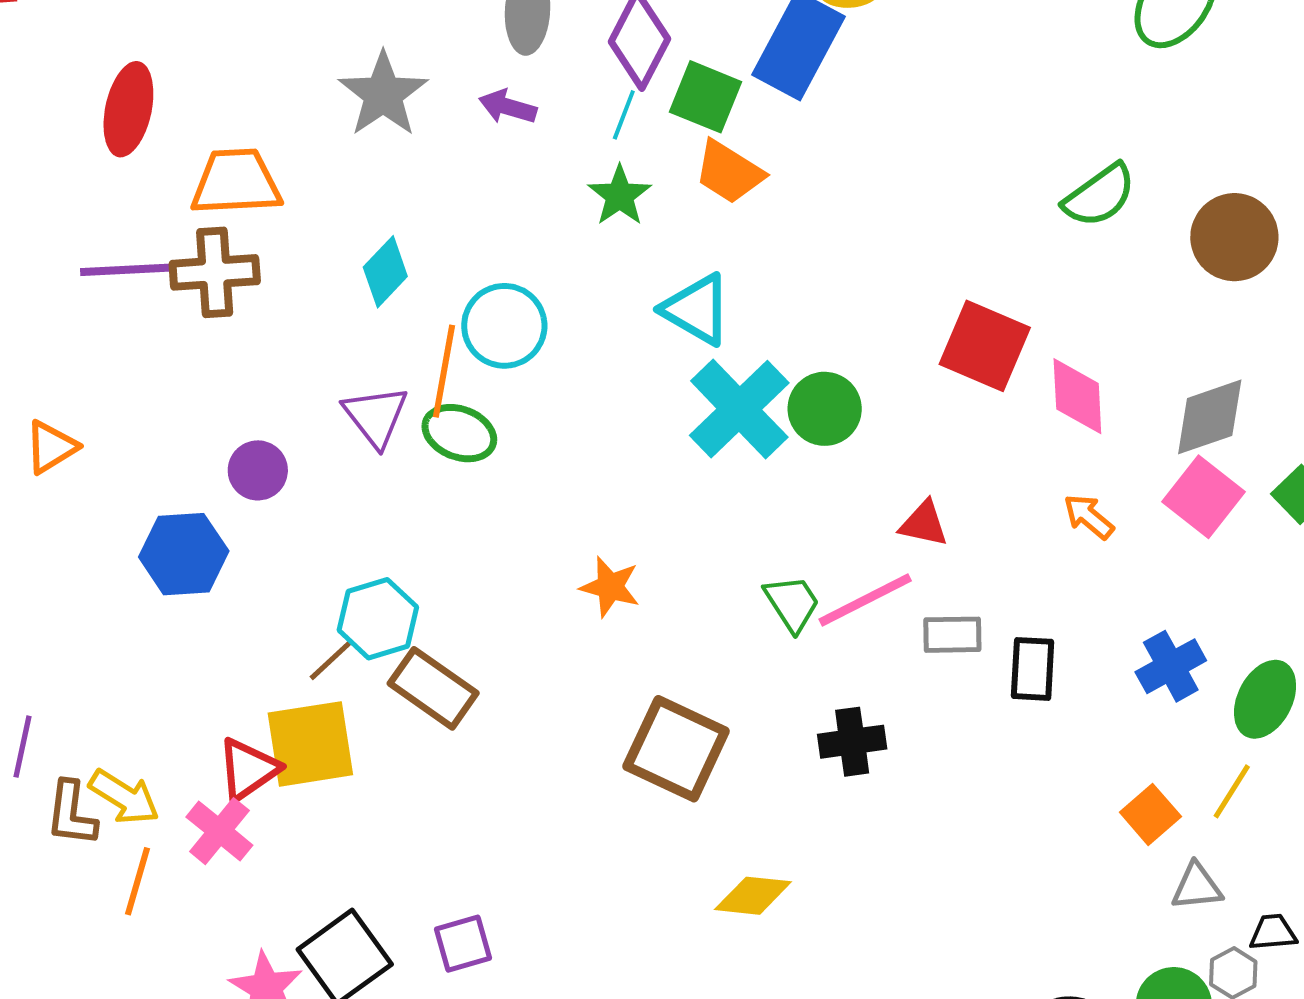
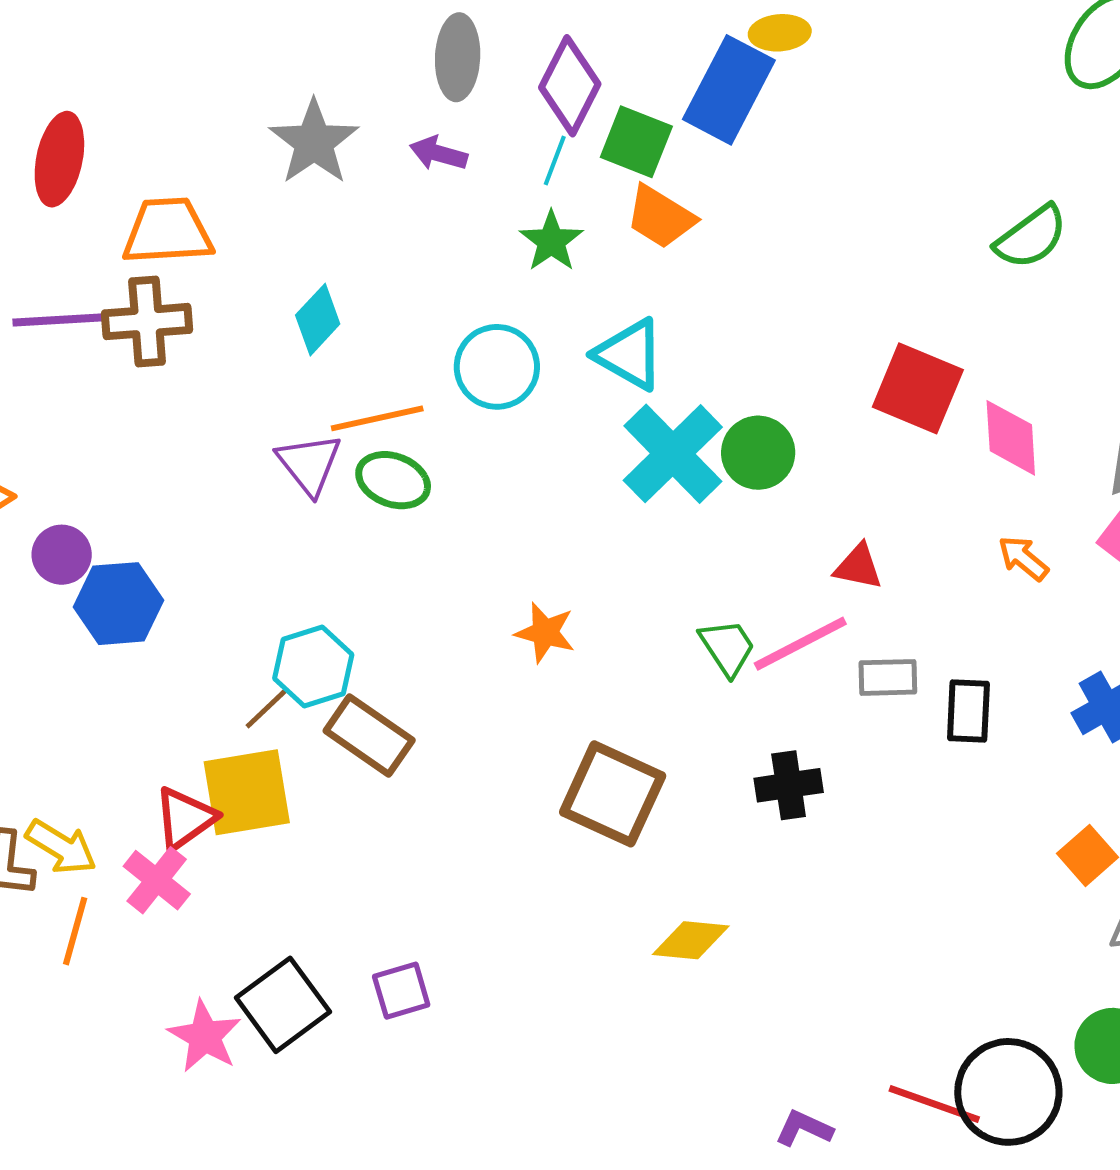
cyan circle: (504, 326) -> (497, 367), moved
orange line: (444, 371) -> (377, 418), turned 68
purple circle: (258, 470) -> (62, 555), moved

